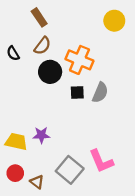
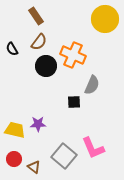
yellow circle: (114, 21) -> (105, 19), size x1.4
black square: (77, 93) -> (74, 102), moved

